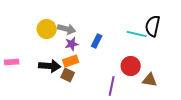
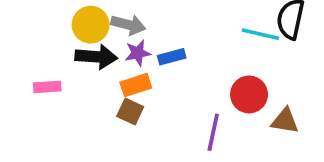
blue rectangle: (97, 41) -> (172, 57), moved, turned 48
pink rectangle: (12, 62) -> (47, 87), moved
black arrow: (50, 66) -> (96, 57), moved

